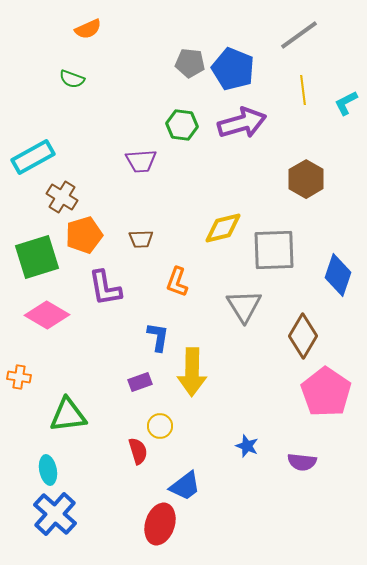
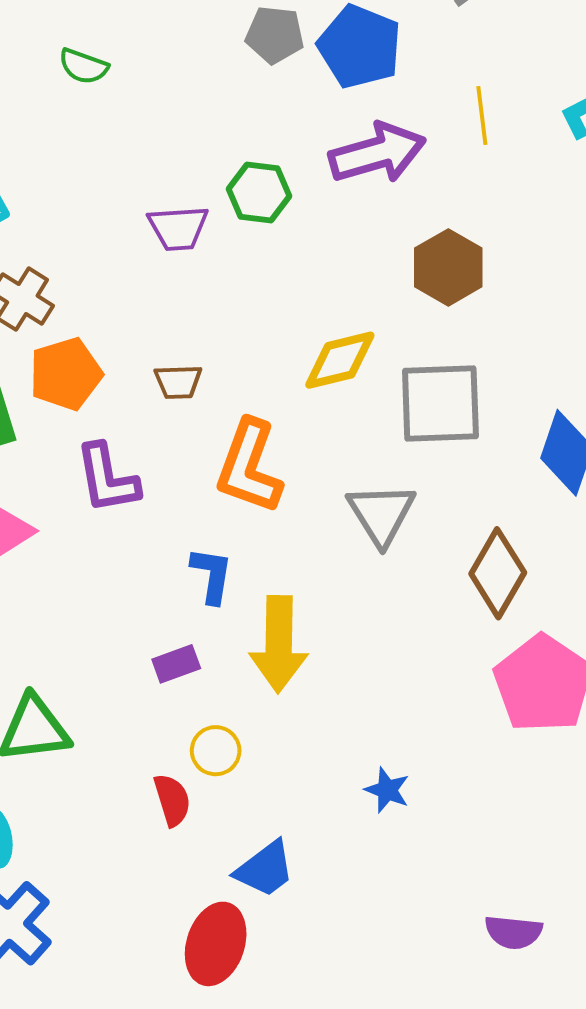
green semicircle: (72, 79) -> (83, 66), moved
yellow line: (303, 90) -> (482, 116), moved
green hexagon: (182, 125) -> (259, 193), moved
brown hexagon: (306, 179) -> (448, 267), moved
orange L-shape: (177, 282) -> (249, 467), size x1.6
purple semicircle: (302, 462) -> (513, 932), moved

